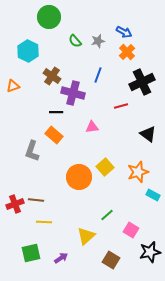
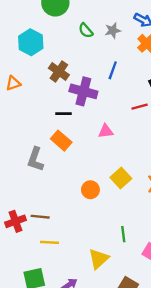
orange circle: (79, 177) -> (90, 190), size x0.6
green line: (107, 215) -> (123, 234), turned -56

